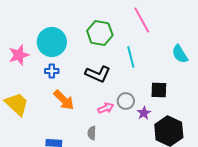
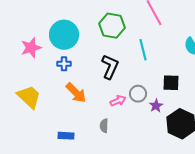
black L-shape: (98, 74) -> (110, 67), turned -90

